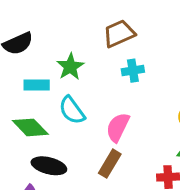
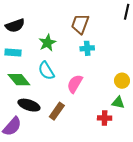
brown trapezoid: (119, 34) -> (80, 24), turned -50
cyan rectangle: (37, 85) -> (13, 52), moved
brown rectangle: (110, 164) -> (57, 111), moved

